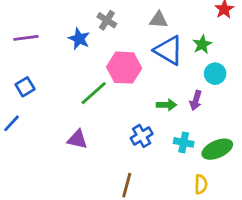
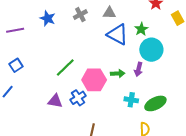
gray cross: (107, 20) -> (80, 15), moved, turned 32
blue star: (79, 39) -> (48, 18), moved
pink hexagon: (124, 68) -> (94, 80), moved
cyan circle: (215, 74) -> (151, 50), size x1.5
blue cross: (142, 136) -> (78, 98), moved

